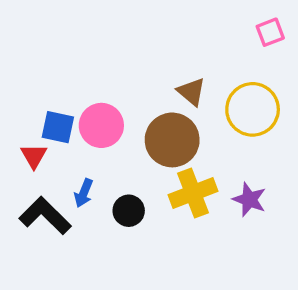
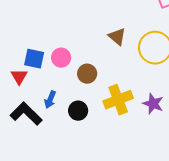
pink circle: (101, 125) -> (61, 58), size x0.7
brown circle: (172, 140) -> (87, 74), moved, size x0.6

